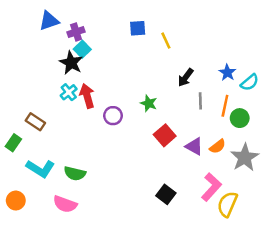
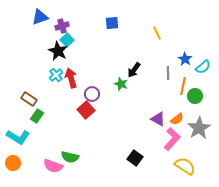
yellow line: (166, 41) -> (157, 33), moved
black arrow: (186, 77) -> (134, 70), moved
gray line: (200, 101) -> (168, 73), moved
red square: (165, 135) -> (86, 110), moved
green rectangle: (13, 143) -> (37, 116), moved
cyan L-shape: (40, 169) -> (18, 137), moved
green semicircle: (75, 173) -> (70, 157), moved
pink L-shape: (211, 187) -> (172, 139), moved
yellow semicircle: (227, 204) -> (185, 166), turned 100

